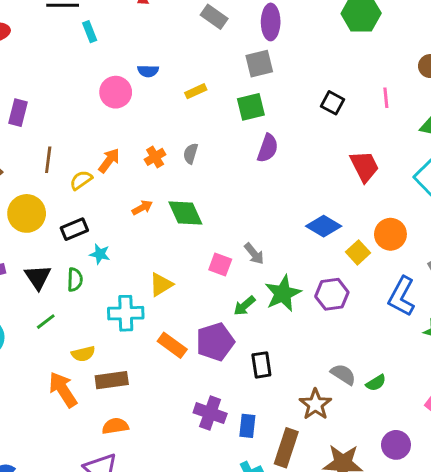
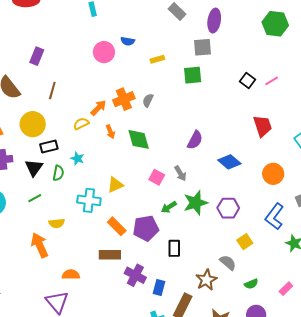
pink line: (386, 98) -> (272, 81), moved, turned 56
purple semicircle: (268, 148) -> (195, 140), moved
orange cross: (155, 157) -> (124, 99), size x1.5
orange arrow: (109, 160) -> (98, 108), moved
yellow semicircle: (81, 180) -> (81, 124), moved
orange arrow: (142, 208) -> (110, 132), turned 88
black rectangle: (74, 229) -> (49, 147), moved
yellow square: (358, 252) -> (245, 242), moved
brown rectangle: (112, 380) -> (110, 255), moved
green semicircle: (376, 383) -> (251, 284), moved

